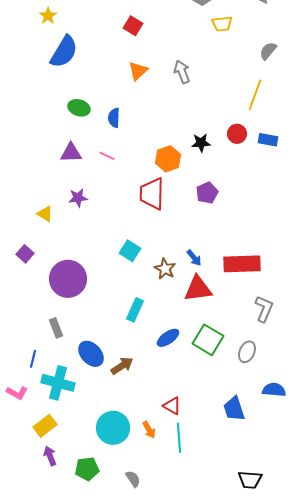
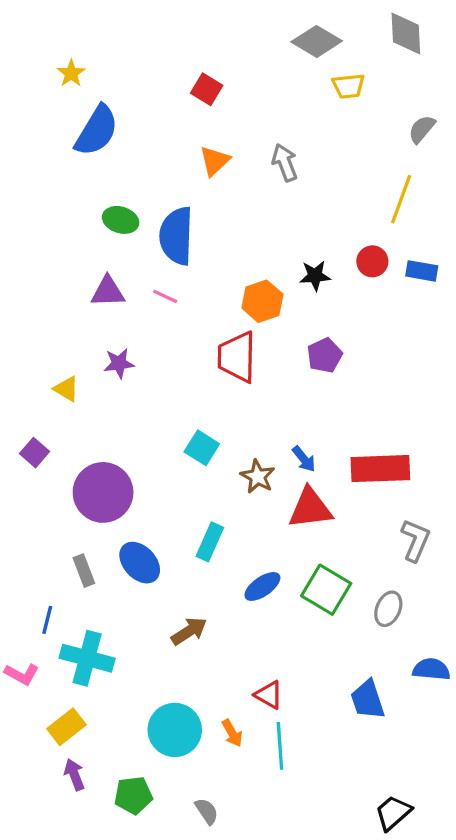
blue semicircle: (114, 118) -> (176, 236), size x1.8
blue ellipse: (91, 354) -> (140, 563), moved
black trapezoid: (250, 480) -> (393, 813), turned 135

